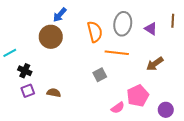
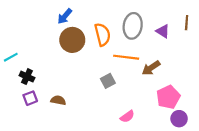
brown circle: (51, 37) -> (72, 40), moved
brown arrow: (155, 64) -> (151, 68), moved
pink pentagon: (138, 96) -> (168, 97), moved

